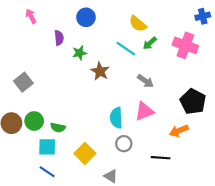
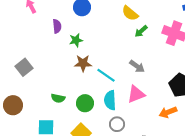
cyan line: (126, 49) -> (106, 75), moved
brown star: (100, 71) -> (83, 63), moved, turned -30
green circle: (34, 121) -> (85, 103), moved
green semicircle: (58, 127) -> (58, 98), moved

